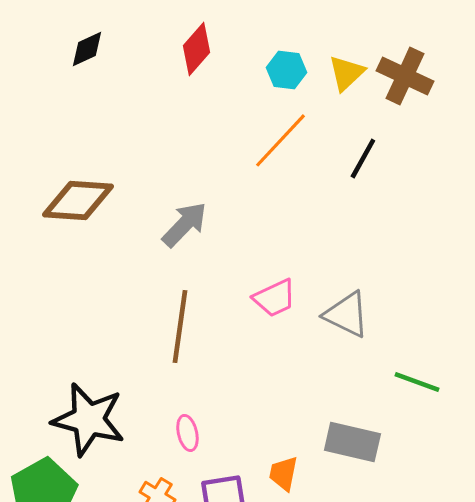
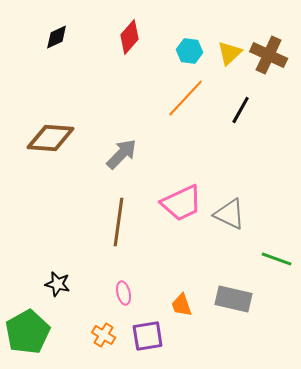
pink trapezoid: (274, 298) -> (182, 203), size x1.4
black star: (88, 419) -> (58, 284), size x0.5
orange trapezoid: (283, 473) -> (182, 305), moved, turned -30

